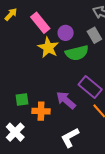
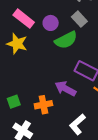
yellow star: (48, 48) -> (17, 44), moved
green square: (22, 100) -> (14, 102), moved

